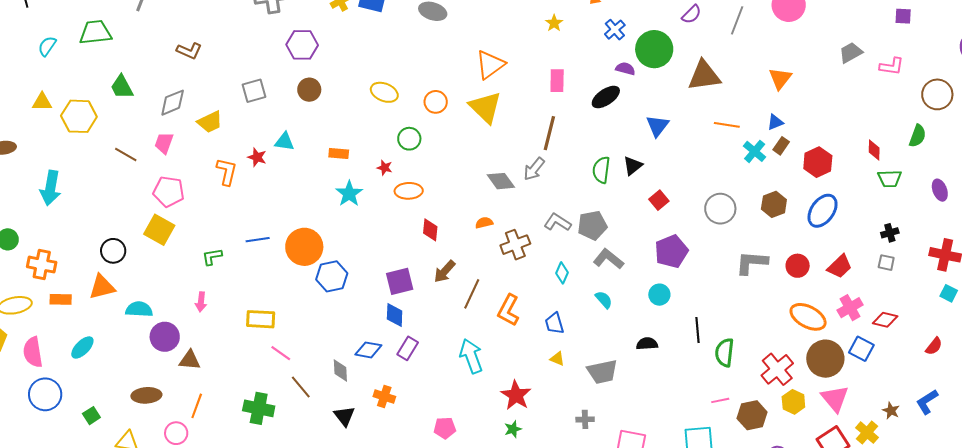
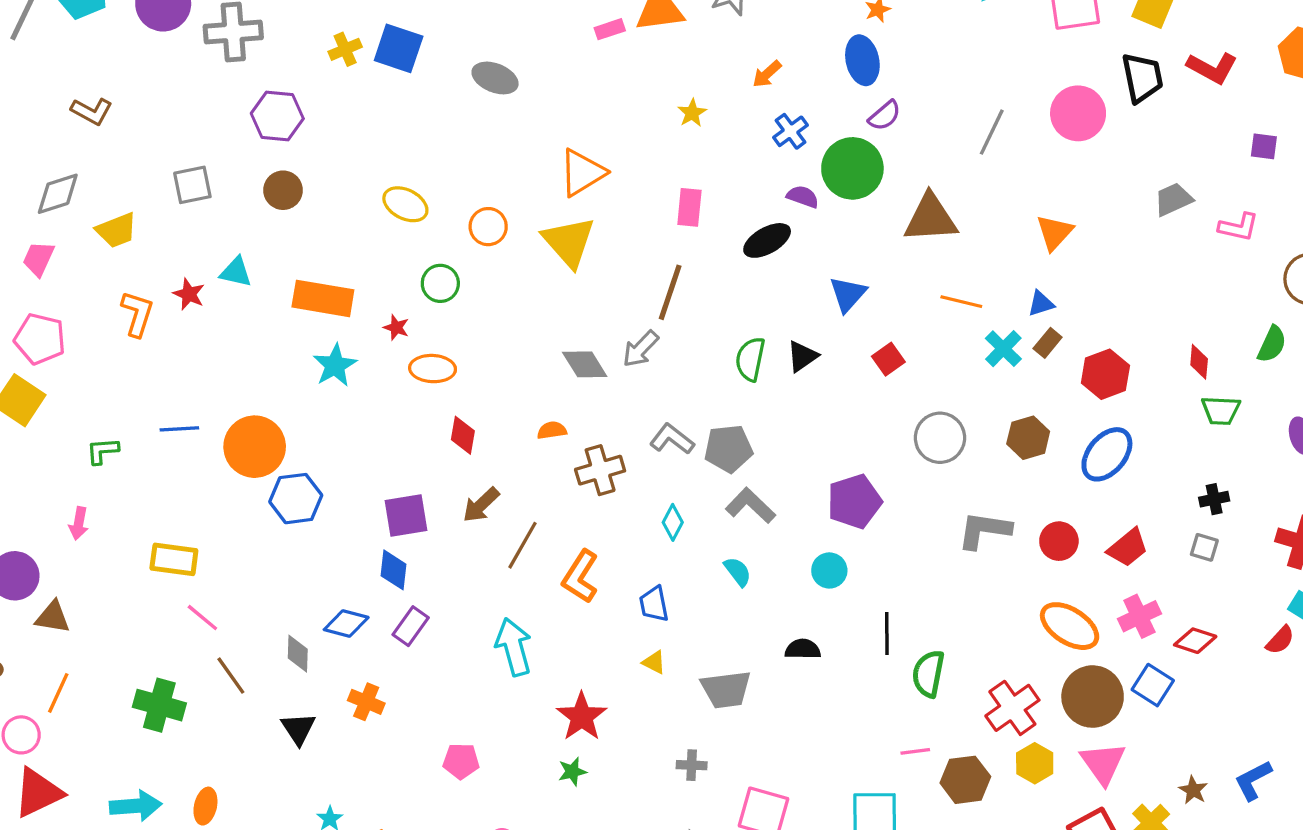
purple semicircle: (691, 14) -> (885, 116), moved
orange rectangle: (339, 153) -> (323, 298), size x1.8
red square: (659, 200) -> (888, 359), moved
red semicircle: (934, 346) -> (1280, 640), moved

